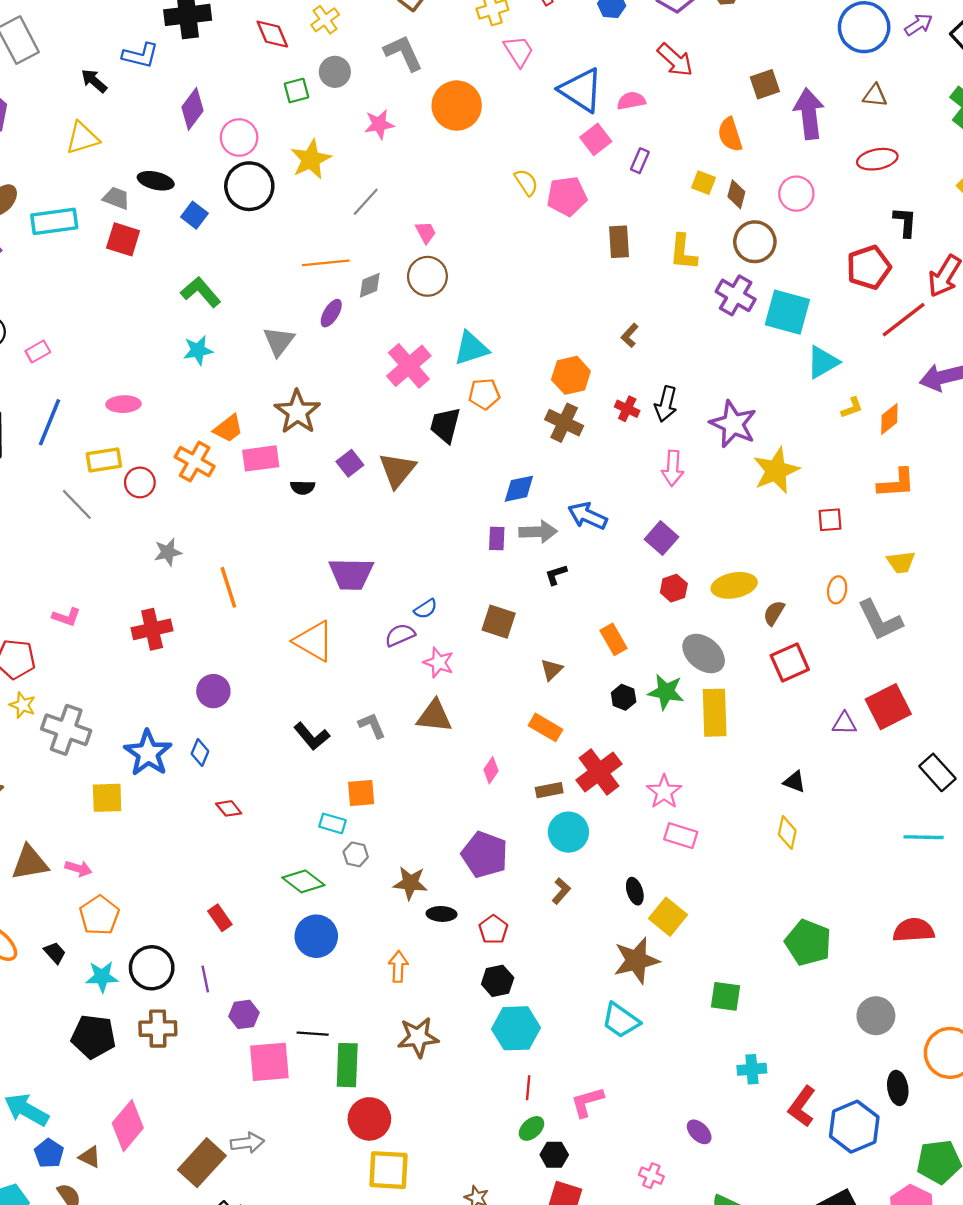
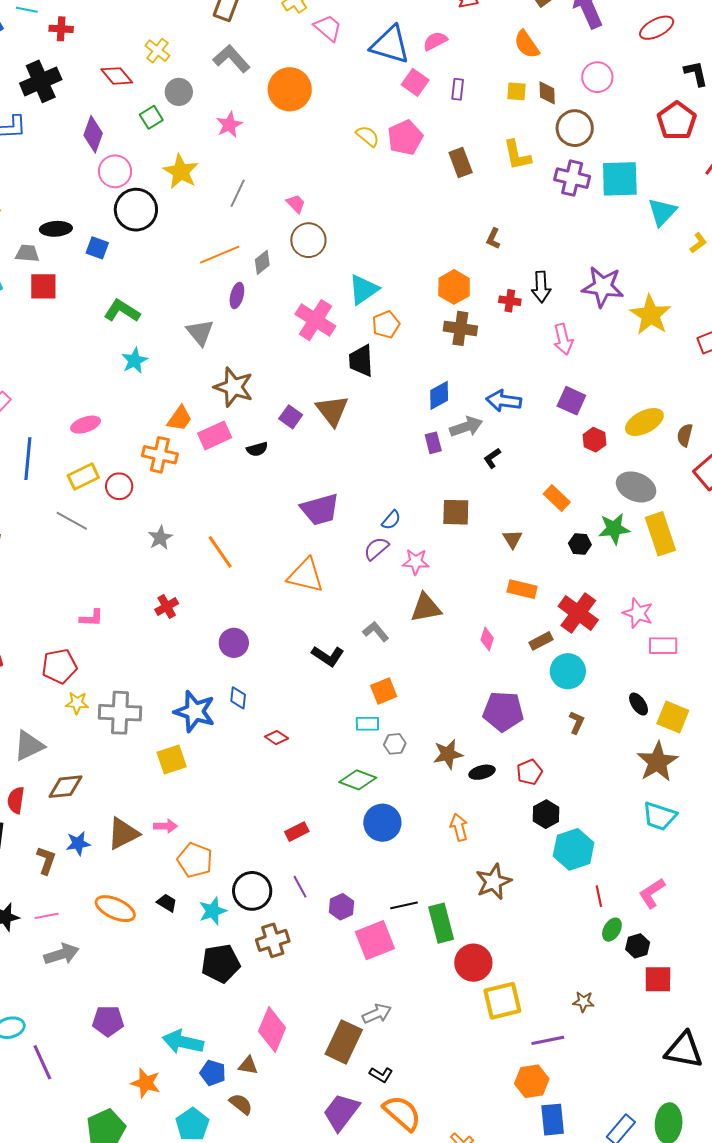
purple diamond: (193, 109) -> (93, 134), moved
red cross: (152, 629) -> (167, 606), size x0.7
red rectangle: (220, 918) -> (297, 832), turned -65
red pentagon: (493, 930) -> (529, 772), turned 30

